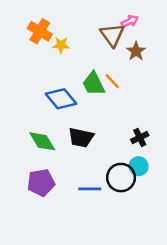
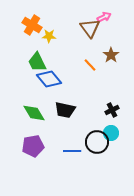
brown star: (136, 51) -> (111, 55), moved
green trapezoid: (94, 84) -> (37, 62), moved

